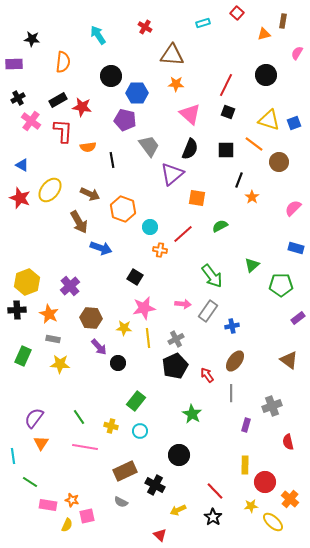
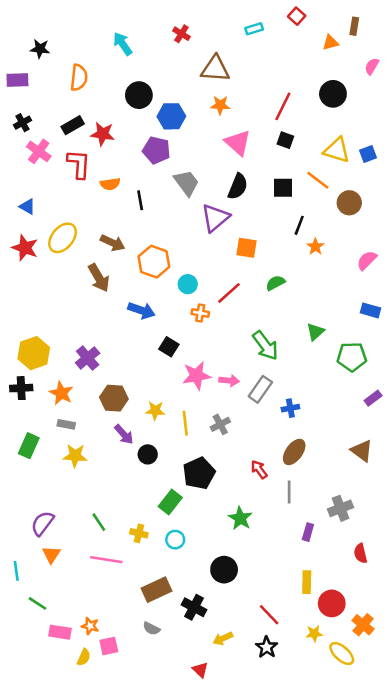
blue arrow: (101, 248) -> (141, 310), moved
pink star: (144, 308) -> (197, 376), moved
black pentagon: (175, 366) -> (199, 473), moved

